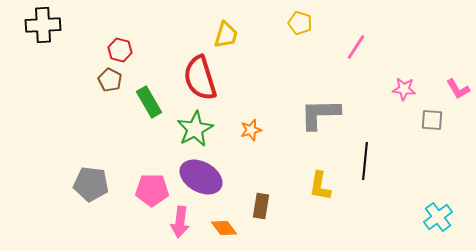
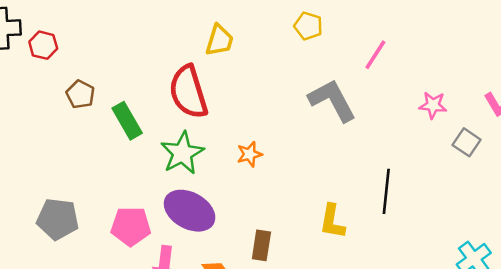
red hexagon: (120, 50) -> (43, 45), moved
gray L-shape: (320, 114) -> (332, 100), moved, turned 63
gray square: (432, 120) -> (467, 142), turned 30

